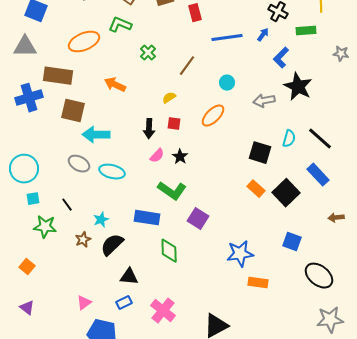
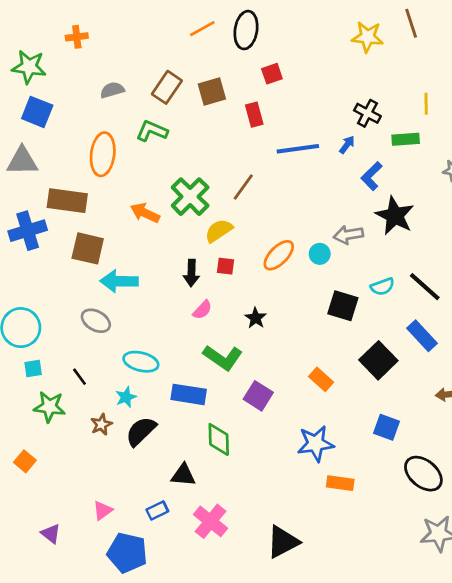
orange ellipse: (84, 42) -> (103, 154), turned -60
green cross: (148, 53) -> (190, 197), moved, size x1.8
cyan circle: (227, 83) -> (320, 254), moved
yellow semicircle: (169, 98) -> (219, 231), size x1.5
cyan semicircle: (289, 139) -> (382, 287), turned 54
black star: (180, 157) -> (256, 318), moved
cyan ellipse: (112, 172) -> (141, 362), moved
orange rectangle: (256, 189) -> (321, 379), moved
black triangle: (129, 277) -> (183, 475), moved
purple triangle: (27, 308) -> (51, 534), moved

